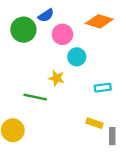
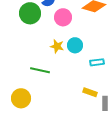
cyan circle: (77, 57) -> (75, 45), moved
yellow star: (57, 78) -> (57, 46), moved

